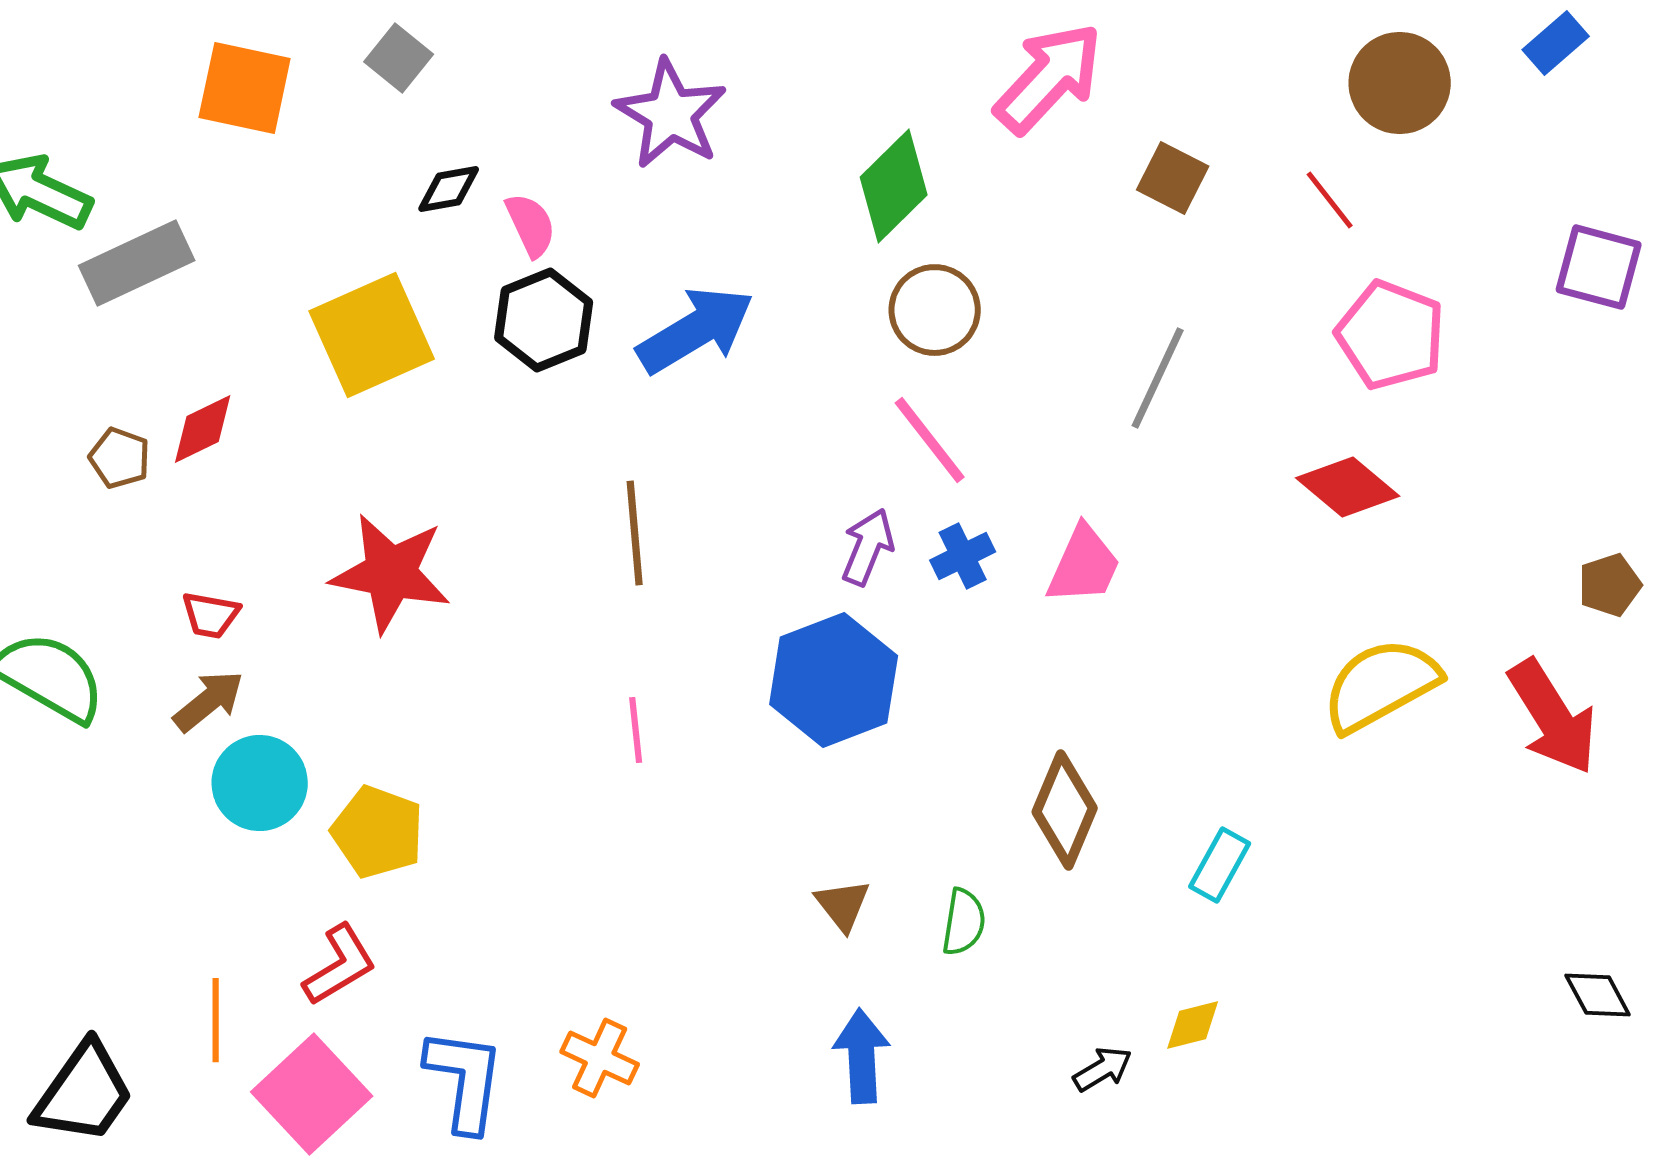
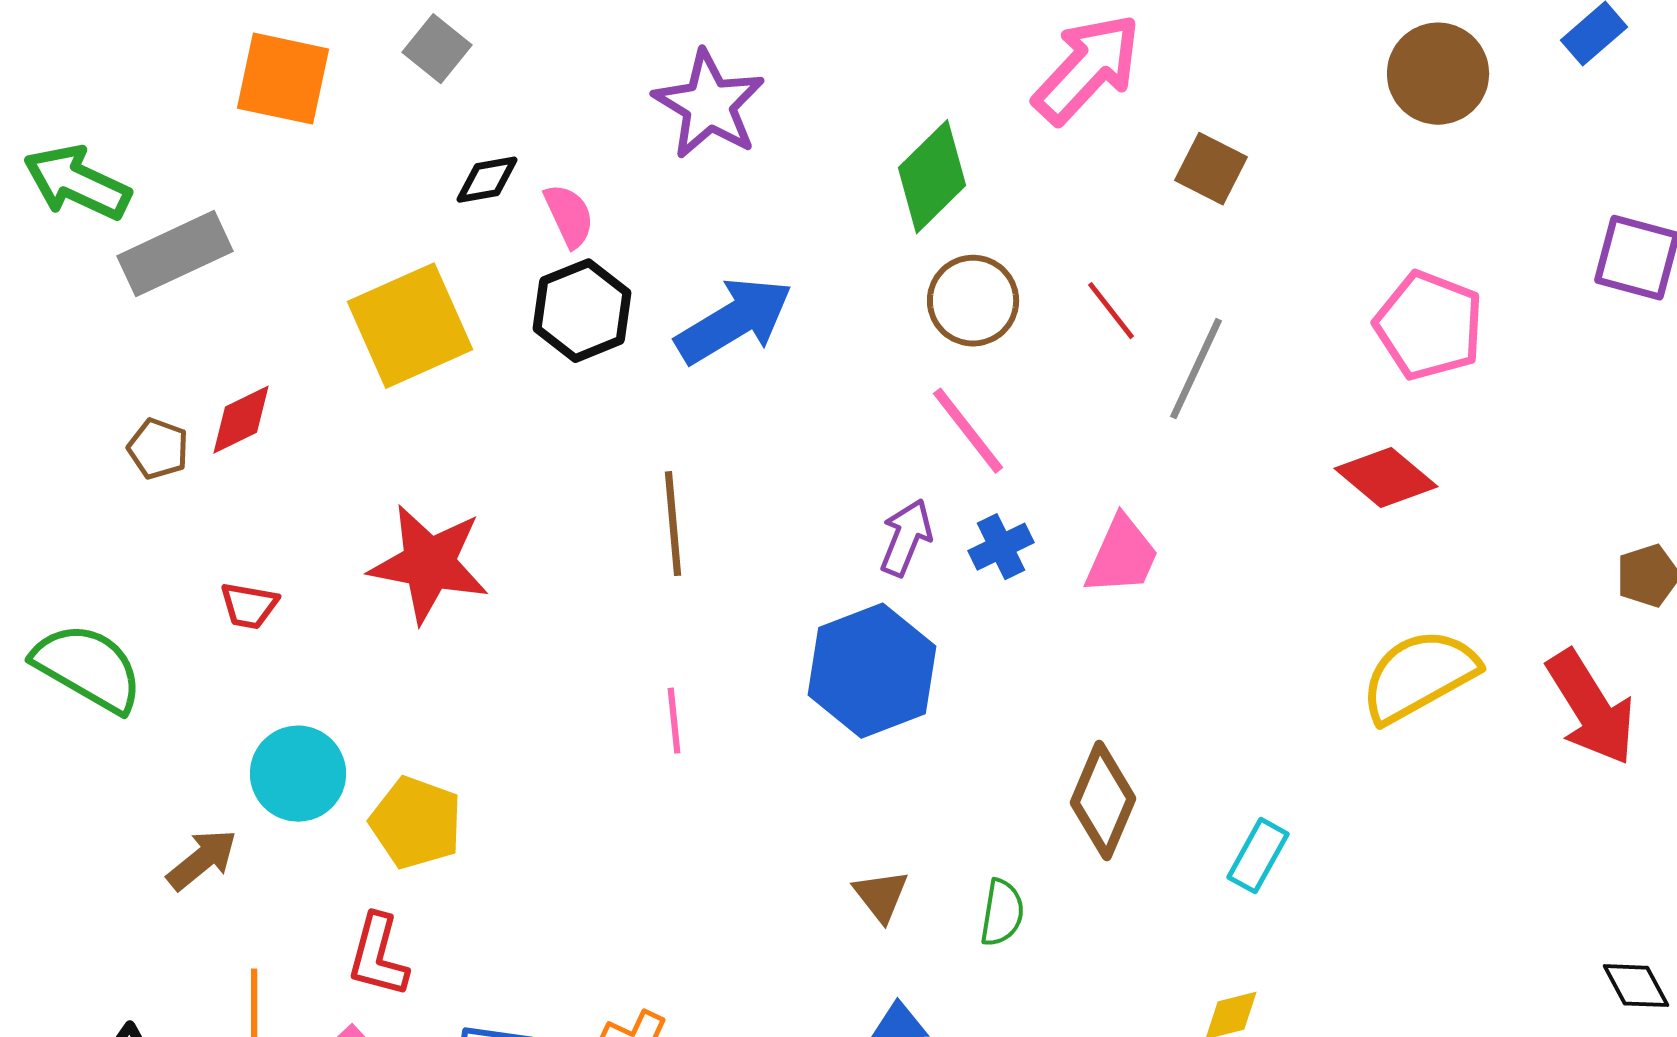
red line: (1330, 200) -> (1111, 311), moved
brown arrow: (209, 701) -> (202, 860), moved
red L-shape: (340, 965) -> (378, 956), turned 136

